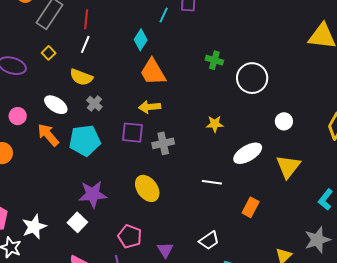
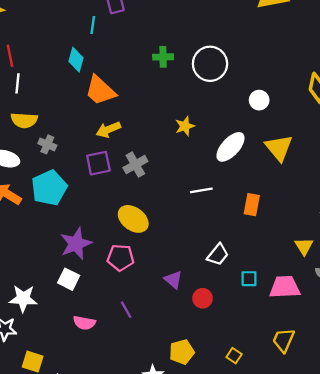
white star: (34, 227) -> (23, 299), turned -30
pink pentagon: (130, 236) -> (121, 258), moved

